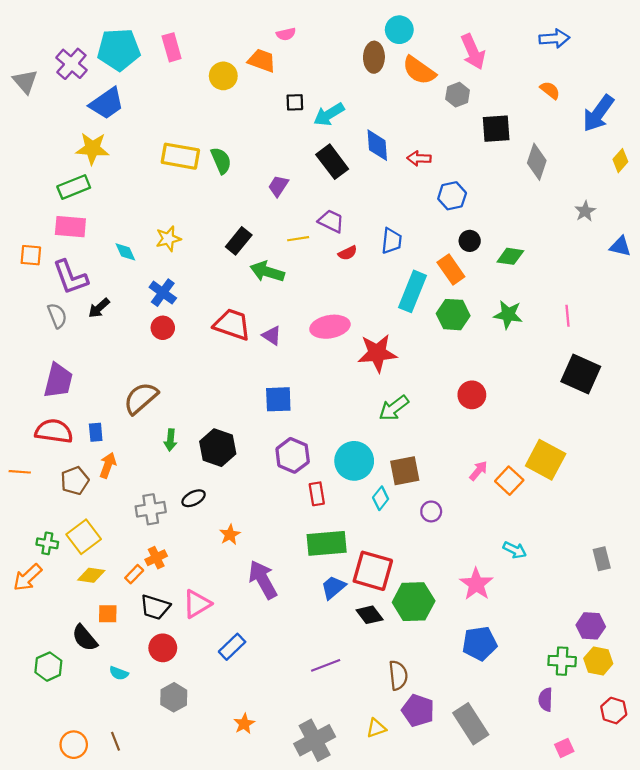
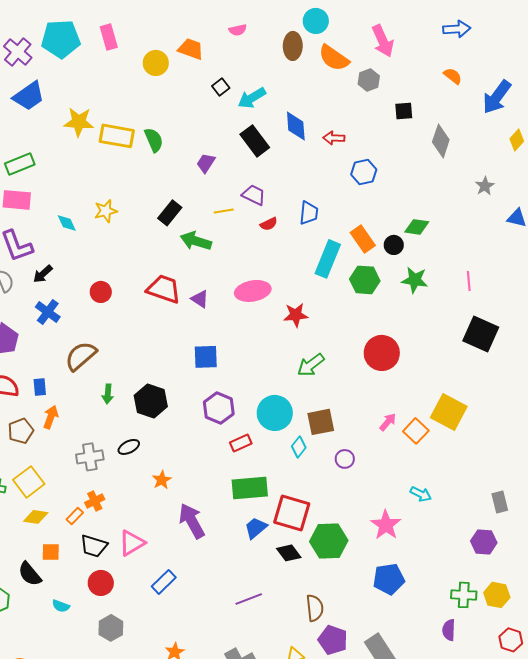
pink semicircle: (286, 34) -> (238, 30), moved
black square: (295, 102) -> (221, 87), turned -36
blue trapezoid: (107, 103) -> (29, 96), moved
black square: (496, 129) -> (404, 111), size x0.7
yellow star: (92, 148) -> (79, 122), moved
black circle: (470, 241) -> (394, 245), moved
blue cross: (163, 293) -> (48, 312), moved
red star: (377, 353) -> (296, 315), size x0.7
red circle: (472, 395) -> (382, 353), size x1.4
red rectangle: (317, 494) -> (241, 443), turned 75
purple hexagon: (591, 626) -> (484, 542), moved

